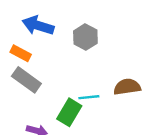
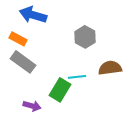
gray hexagon: (85, 37) -> (85, 37), moved

